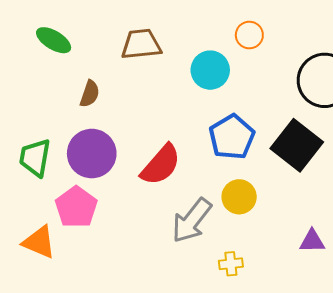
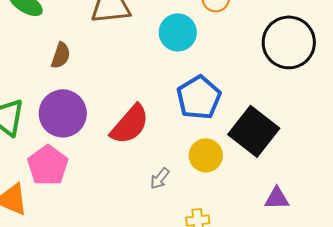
black square: (297, 145) -> (254, 131), moved
gray arrow: (192, 221) -> (160, 178), size x0.5

